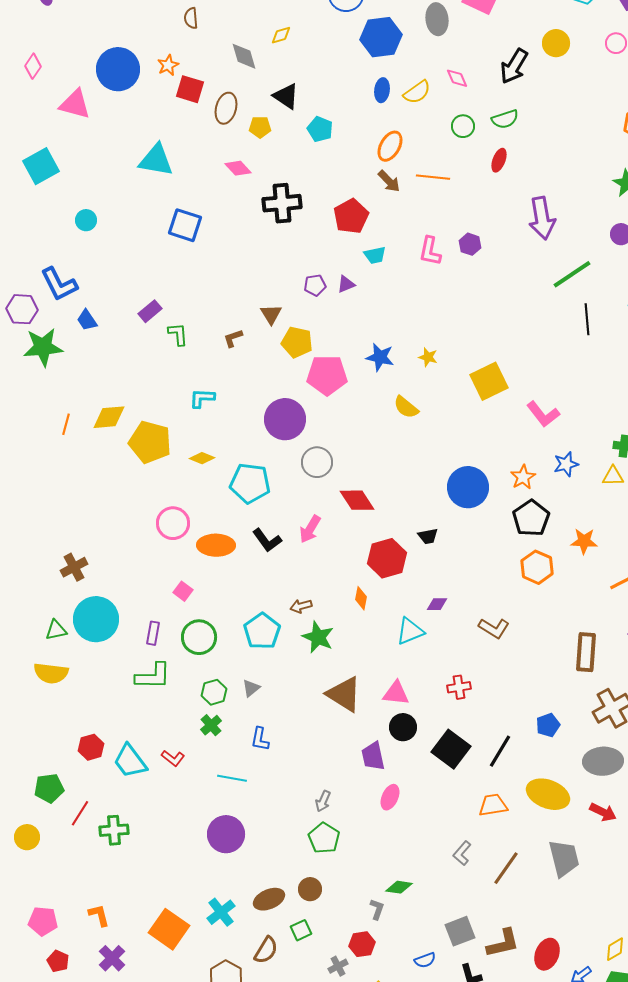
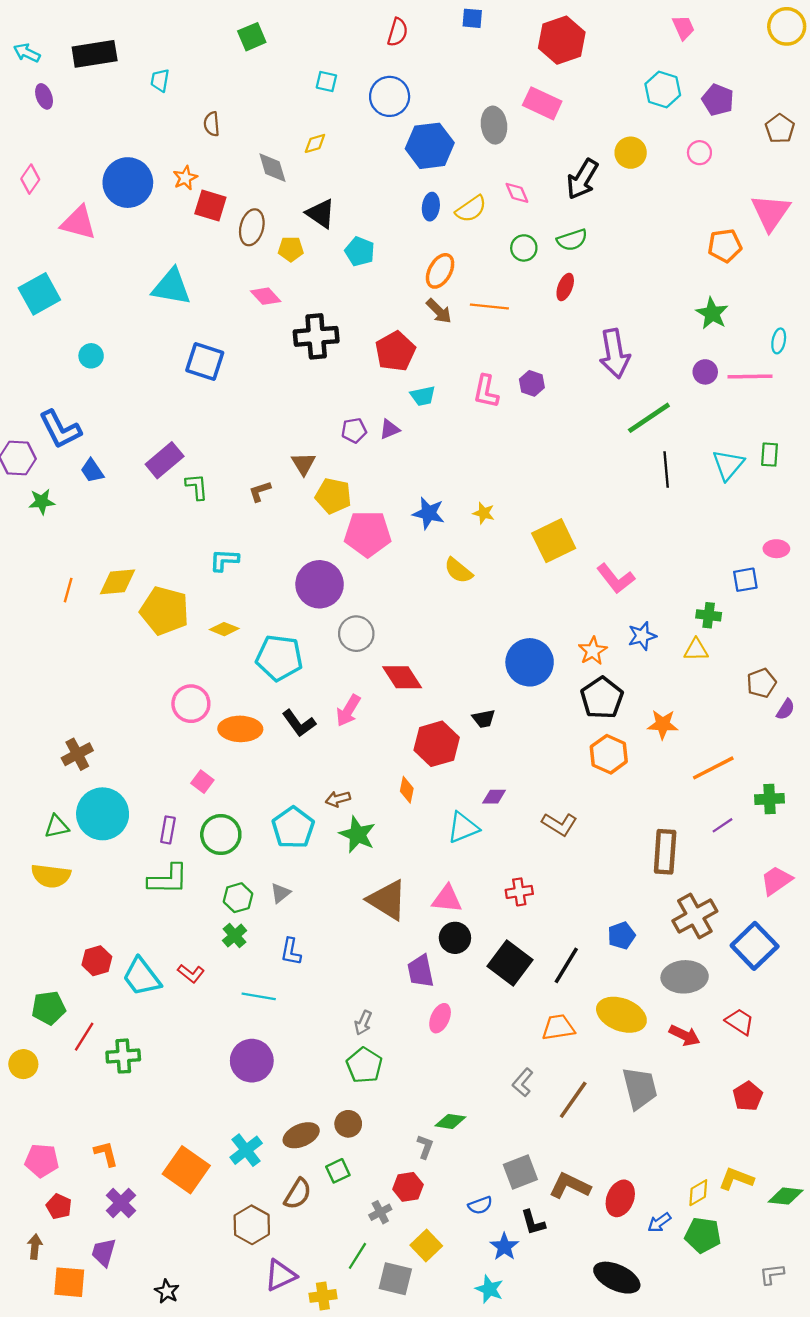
purple rectangle: (150, 311) -> (165, 460), size x1.4
green star: (43, 347) -> (42, 502), size x0.6
brown L-shape: (503, 943) -> (570, 1186), turned -141

